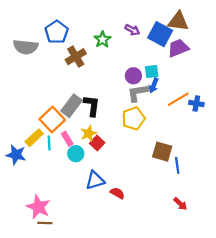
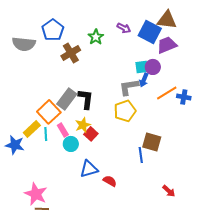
purple circle: (133, 76) -> (153, 67), moved
blue line: (177, 165) -> (141, 155), moved

